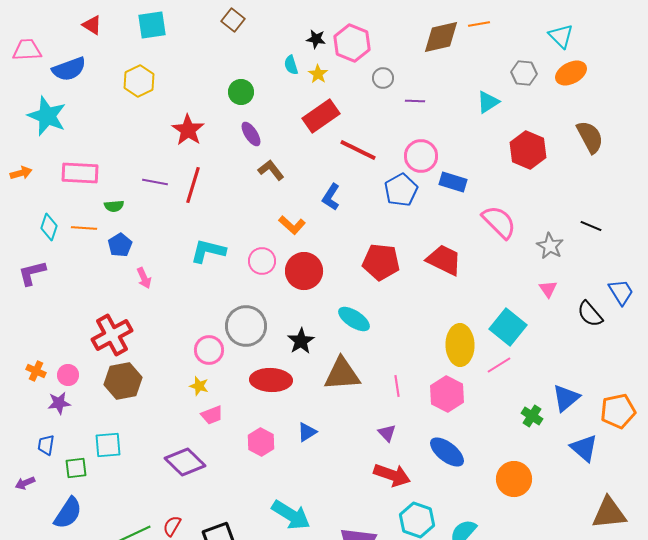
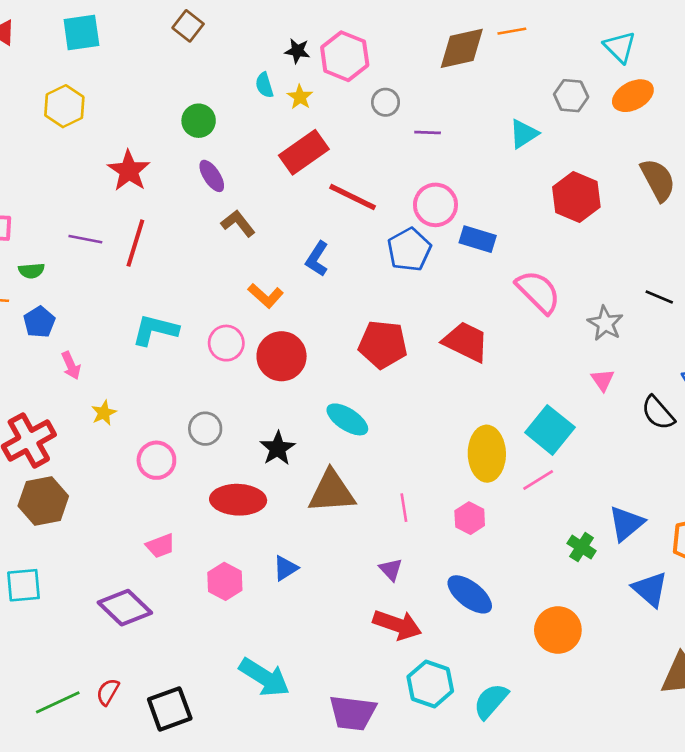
gray circle: (246, 326) -> (205, 429), size x0.6
yellow star: (199, 386) -> (104, 413), moved, turned 30
pink hexagon: (447, 394) -> (470, 518), size x0.7

